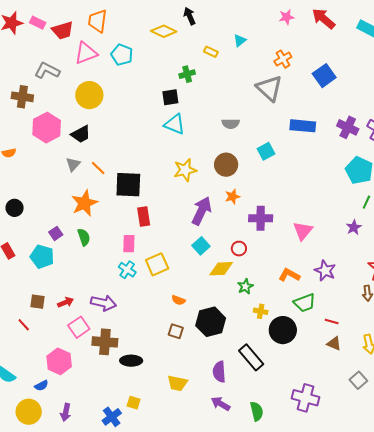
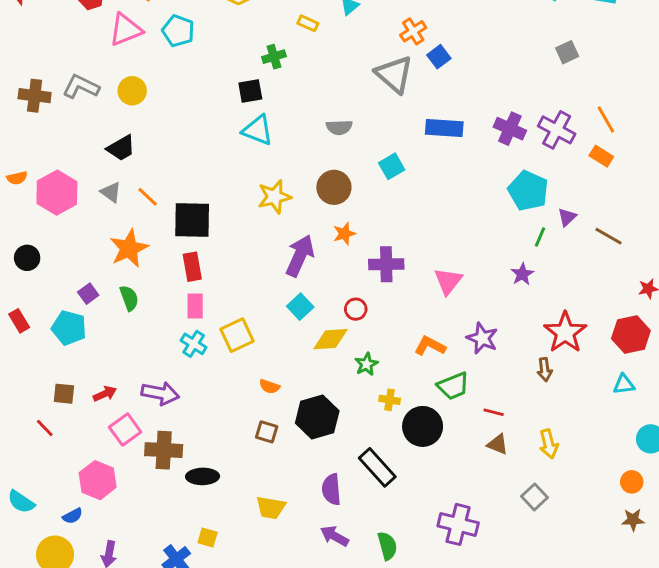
gray L-shape: (47, 71) -> (81, 87), moved
blue square: (324, 76) -> (439, 57), moved, size x0.7
yellow circle: (89, 95) -> (132, 91), size x0.7
pink hexagon: (47, 128) -> (57, 193), moved
gray triangle: (73, 164) -> (111, 192), turned -35
red rectangle: (144, 217) -> (192, 267), moved

